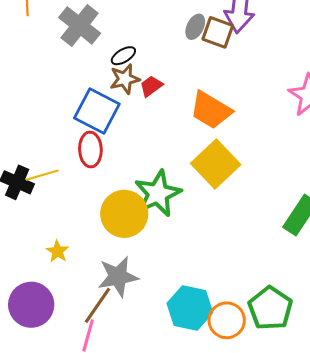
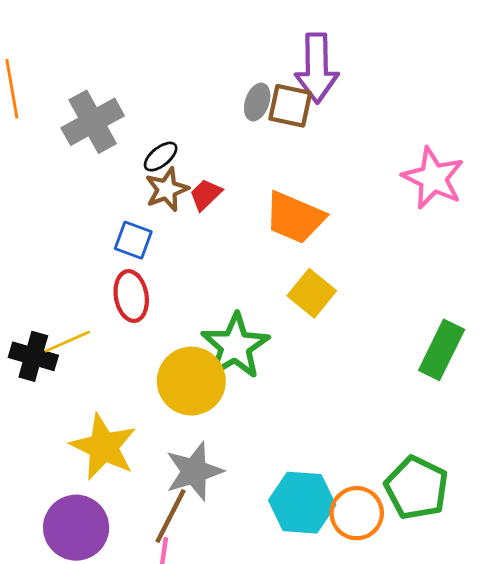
gray cross: (80, 25) -> (93, 122), turned 30
blue square: (97, 111) -> (133, 240), size x0.6
yellow square: (216, 164) -> (312, 293), size x0.7
yellow star: (57, 251) -> (103, 447), size x2.0

